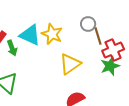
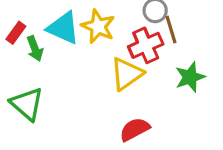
red cross: (113, 50) -> (146, 45), moved

